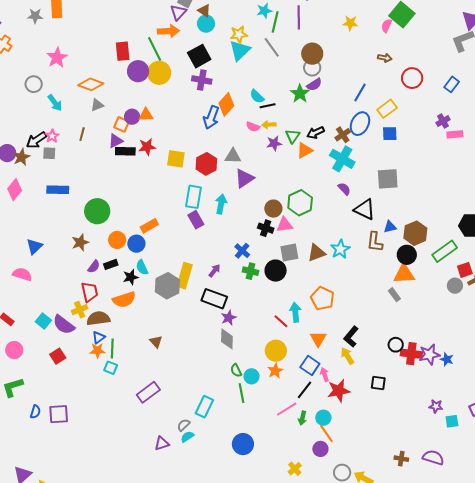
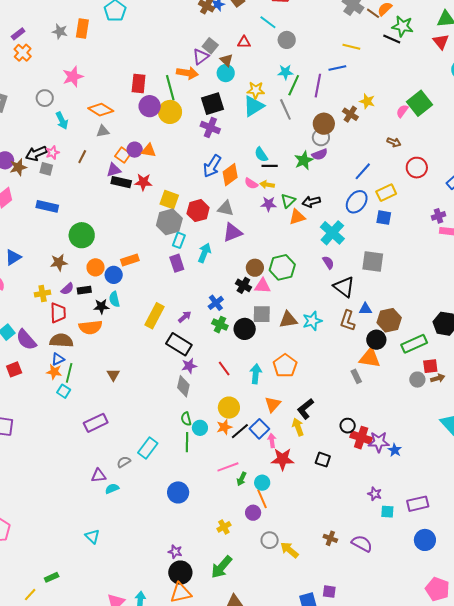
orange diamond: (226, 104) -> (230, 175), moved
brown cross: (343, 135) -> (350, 114), moved, turned -35
cyan rectangle: (193, 197) -> (179, 240), size x0.7
gray hexagon: (167, 286) -> (169, 222), moved
yellow cross: (80, 310) -> (43, 294), moved
red line: (281, 321) -> (224, 369), moved
black line: (305, 390) -> (240, 431), moved
cyan semicircle: (187, 437) -> (112, 489), moved

